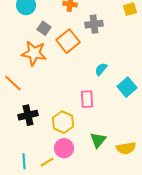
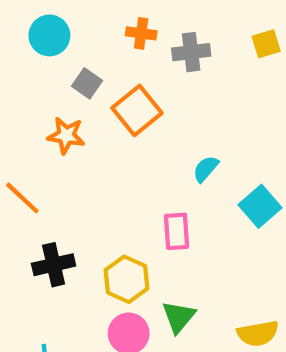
gray cross: (94, 24) -> (191, 52), moved
orange star: (34, 53) -> (66, 135), size x0.7
green triangle: (98, 140) -> (179, 317), moved

